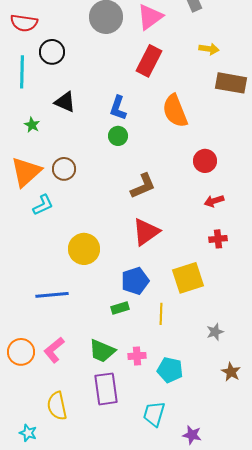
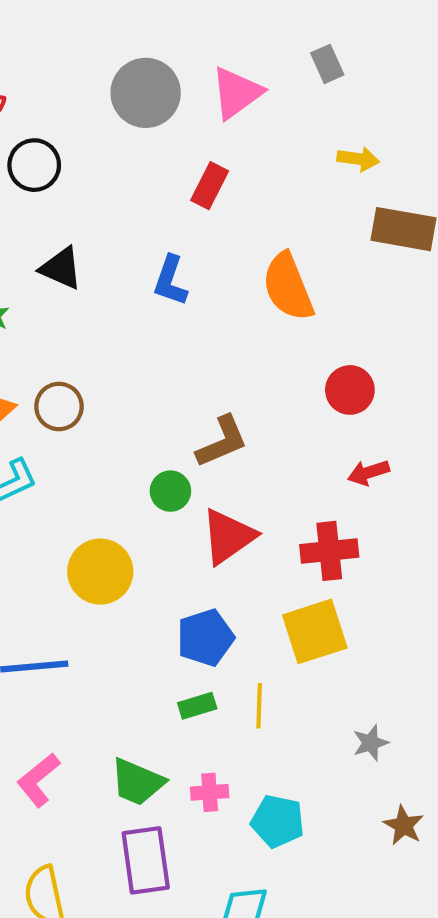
red rectangle: (149, 61) -> (210, 186), moved, size x0.7
green circle: (118, 136) -> (170, 491), moved
red cross: (218, 239) -> (329, 551), moved, size x1.5
green rectangle: (120, 308) -> (197, 706), moved

